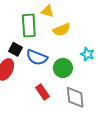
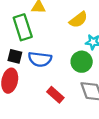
yellow semicircle: (62, 30) -> (78, 20), moved
green circle: (63, 68) -> (82, 62), moved

